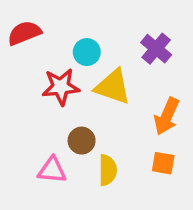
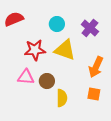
cyan circle: (87, 52) -> (57, 24), moved
pink triangle: (52, 170) -> (26, 77), moved

